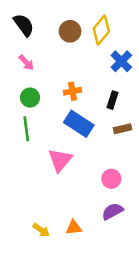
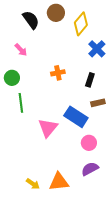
black semicircle: (24, 25) -> (31, 20), moved
brown circle: (70, 31) -> (56, 13), moved
green circle: (30, 98) -> (12, 78), moved
blue rectangle: (79, 124) -> (76, 117), moved
orange triangle: (74, 228) -> (59, 182), size x1.5

